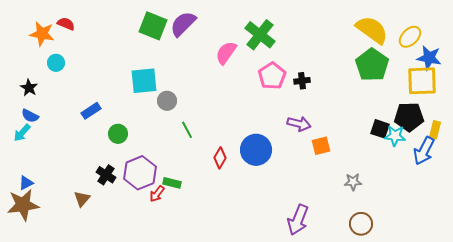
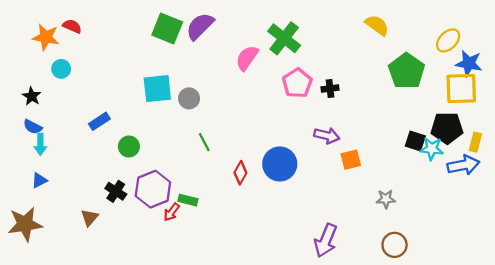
yellow semicircle: (372, 30) -> (377, 25), moved, size x0.7
gray circle: (167, 101) -> (189, 98), moved
cyan arrow: (22, 133) -> (40, 144), moved, turned -42
blue arrow: (424, 151) -> (463, 165), turned -128
blue triangle: (26, 183) -> (39, 180), moved

